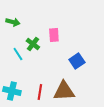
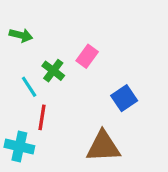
pink rectangle: (54, 35) -> (87, 56), turned 40
red line: (40, 92) -> (42, 117), moved

